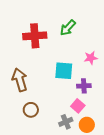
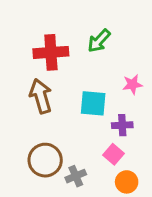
brown arrow: (20, 80) -> (41, 96), moved
brown circle: (31, 110) -> (45, 160), size x1.5
gray cross: (66, 122) -> (76, 176), moved

